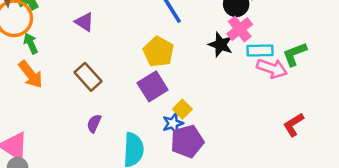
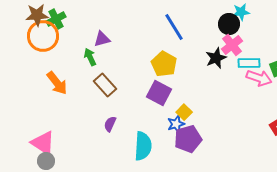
purple triangle: (84, 22) -> (102, 39), turned -48
green arrow: (31, 43) -> (90, 57), moved
black star: (221, 45) -> (216, 58), turned 30
purple square: (153, 86) -> (159, 93), turned -30

